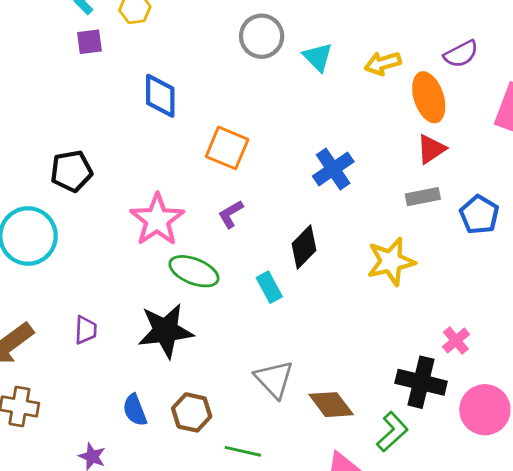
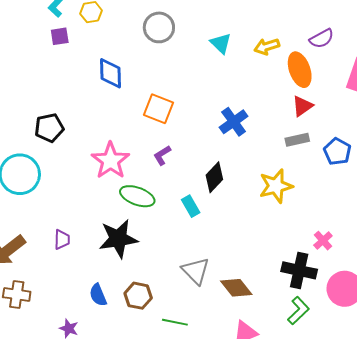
gray circle: (262, 36) -> (159, 27), moved
green L-shape: (392, 432) -> (298, 311), moved

